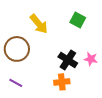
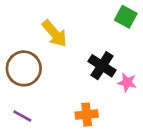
green square: (78, 20) -> (126, 17), moved
black cross: (68, 60) -> (102, 66), moved

